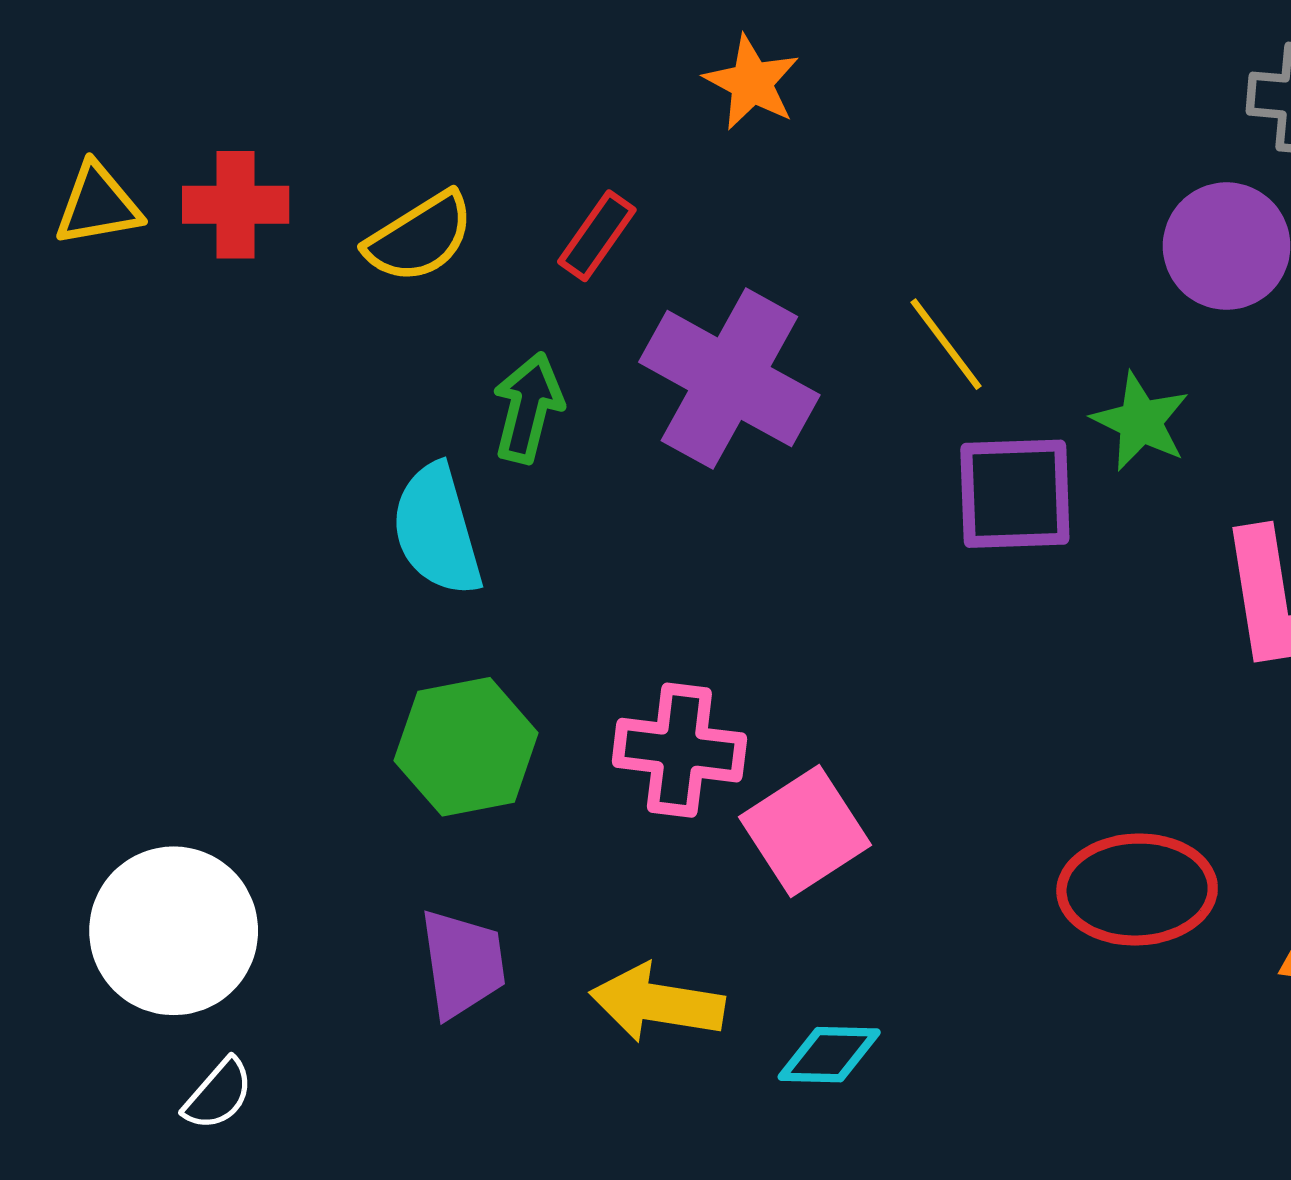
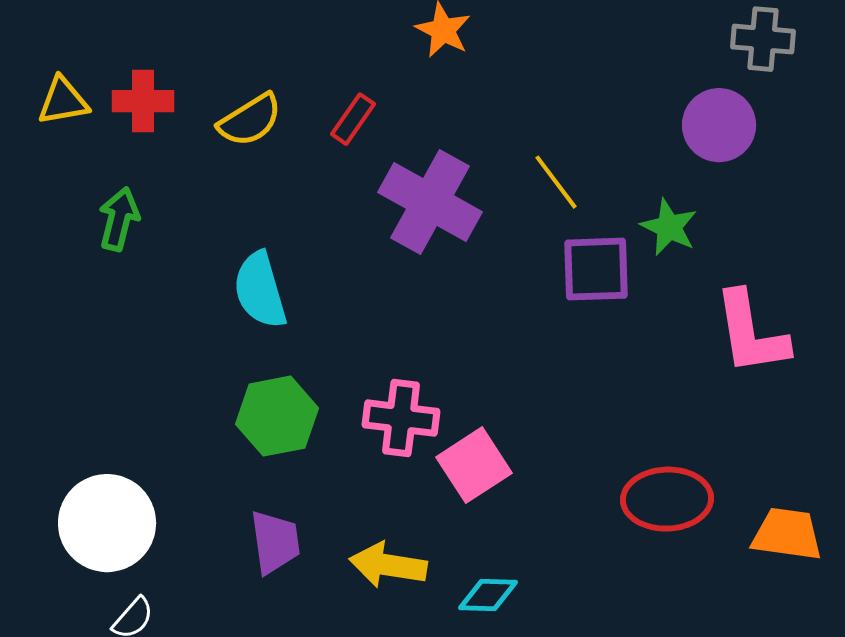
green arrow: (528, 408) -> (119, 219), moved

